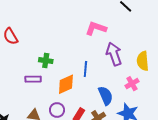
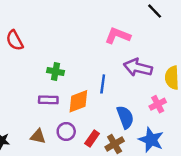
purple arrow: (114, 54) -> (138, 68), turned -60
purple rectangle: (33, 79) -> (48, 100), moved

